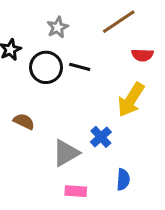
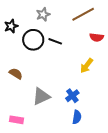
yellow arrow: (131, 100) -> (87, 66), size x0.7
blue cross: (101, 137) -> (72, 96), moved
pink rectangle: (76, 191) -> (16, 120), moved

